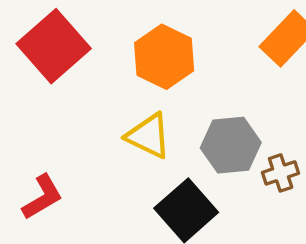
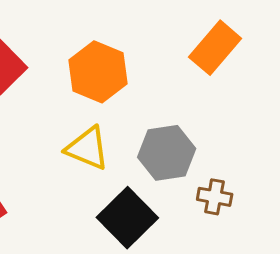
brown cross: (281, 173) -> (215, 197), moved, turned 32

